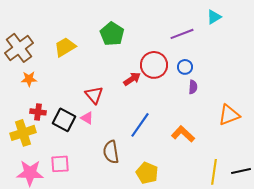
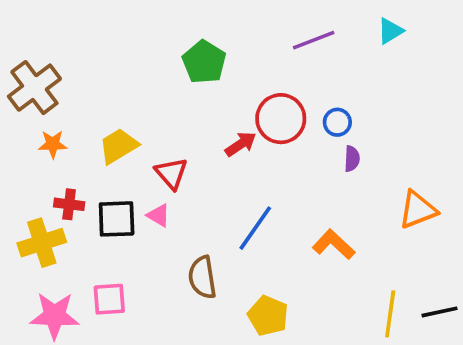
purple line: (182, 34) -> (314, 40), moved
yellow trapezoid: (65, 47) -> (118, 146), moved
black square: (64, 120) -> (117, 219), turned -30

